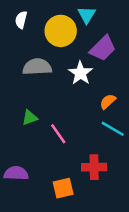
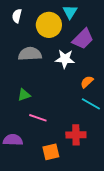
white star: (80, 73) -> (65, 59), turned -30
pink line: (58, 134) -> (38, 118), moved, turned -36

